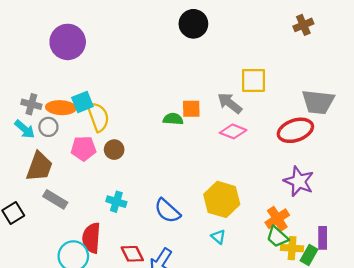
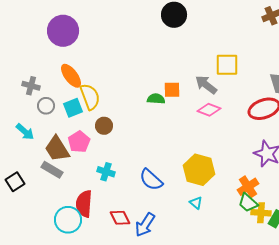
cyan square: (82, 102) -> (73, 108), moved
orange ellipse: (61, 108) -> (71, 76), moved, turned 50
cyan arrow: (25, 129) -> (25, 132), moved
pink pentagon: (84, 148) -> (79, 142), moved, turned -30
brown trapezoid: (39, 167) -> (57, 149), moved, turned 128

